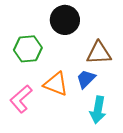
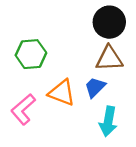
black circle: (65, 20) -> (109, 22), moved

